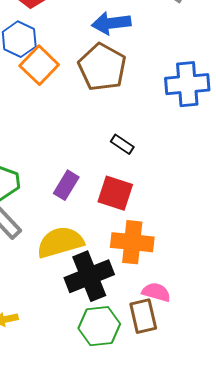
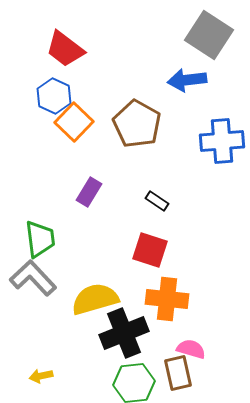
blue arrow: (111, 23) -> (187, 80), moved
purple rectangle: (66, 185) -> (89, 192), moved

